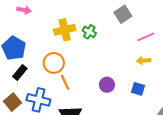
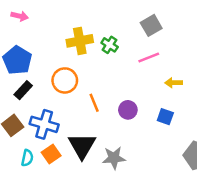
pink arrow: (24, 10) -> (20, 16), moved
pink line: (146, 37) -> (149, 57), moved
orange line: (65, 82) -> (94, 103), moved

